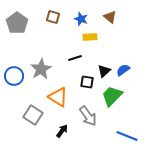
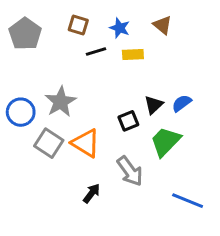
black line: (75, 58) -> (96, 52), moved
black square: (87, 82) -> (128, 121), turned -32
gray square: (33, 115) -> (49, 143), moved

